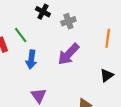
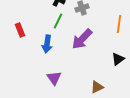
green line: (21, 35) -> (58, 21), moved, turned 63

